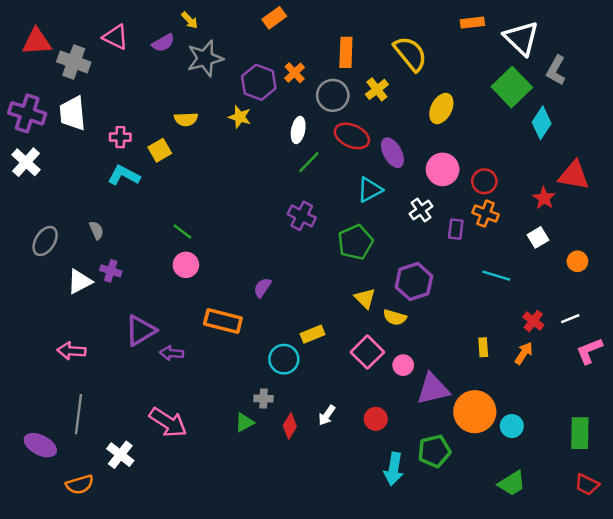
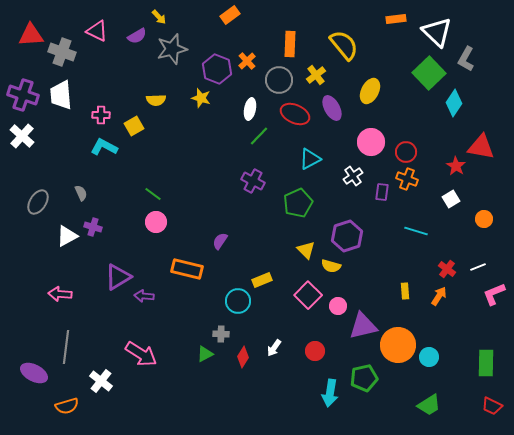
purple ellipse: (392, 153) -> (332, 108), moved

